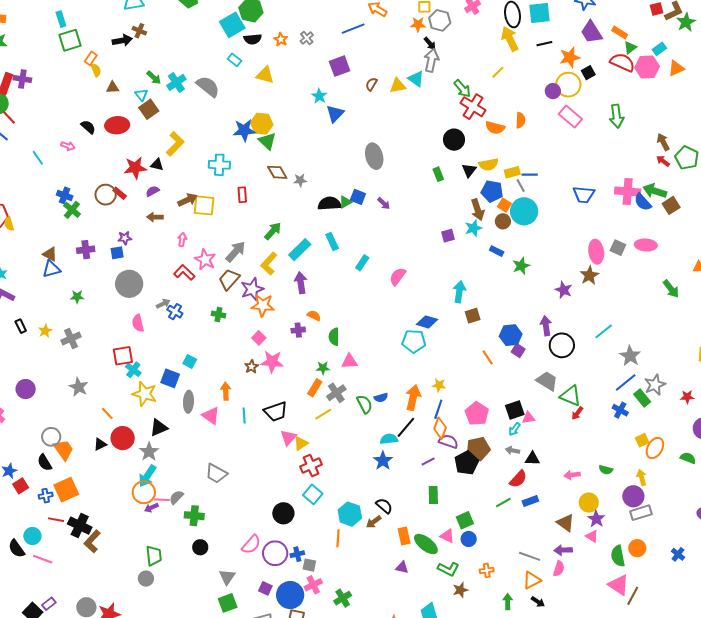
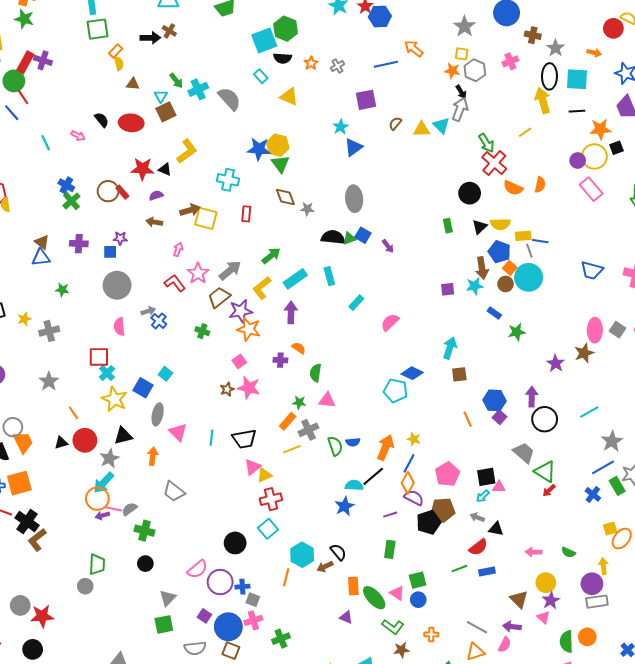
gray ellipse: (374, 156) -> (354, 199), moved
orange arrow: (226, 391) -> (153, 456), moved

